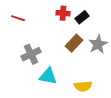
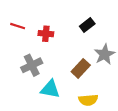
red cross: (63, 13) -> (46, 34), moved
brown rectangle: (74, 43) -> (81, 68), moved

